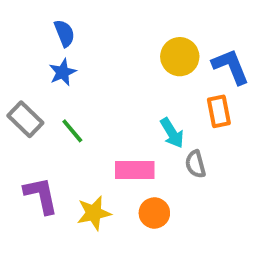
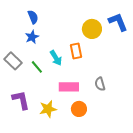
blue L-shape: (231, 66) -> (118, 22), moved
orange rectangle: (219, 111) -> (76, 51), moved
cyan arrow: (172, 133) -> (56, 58), moved

